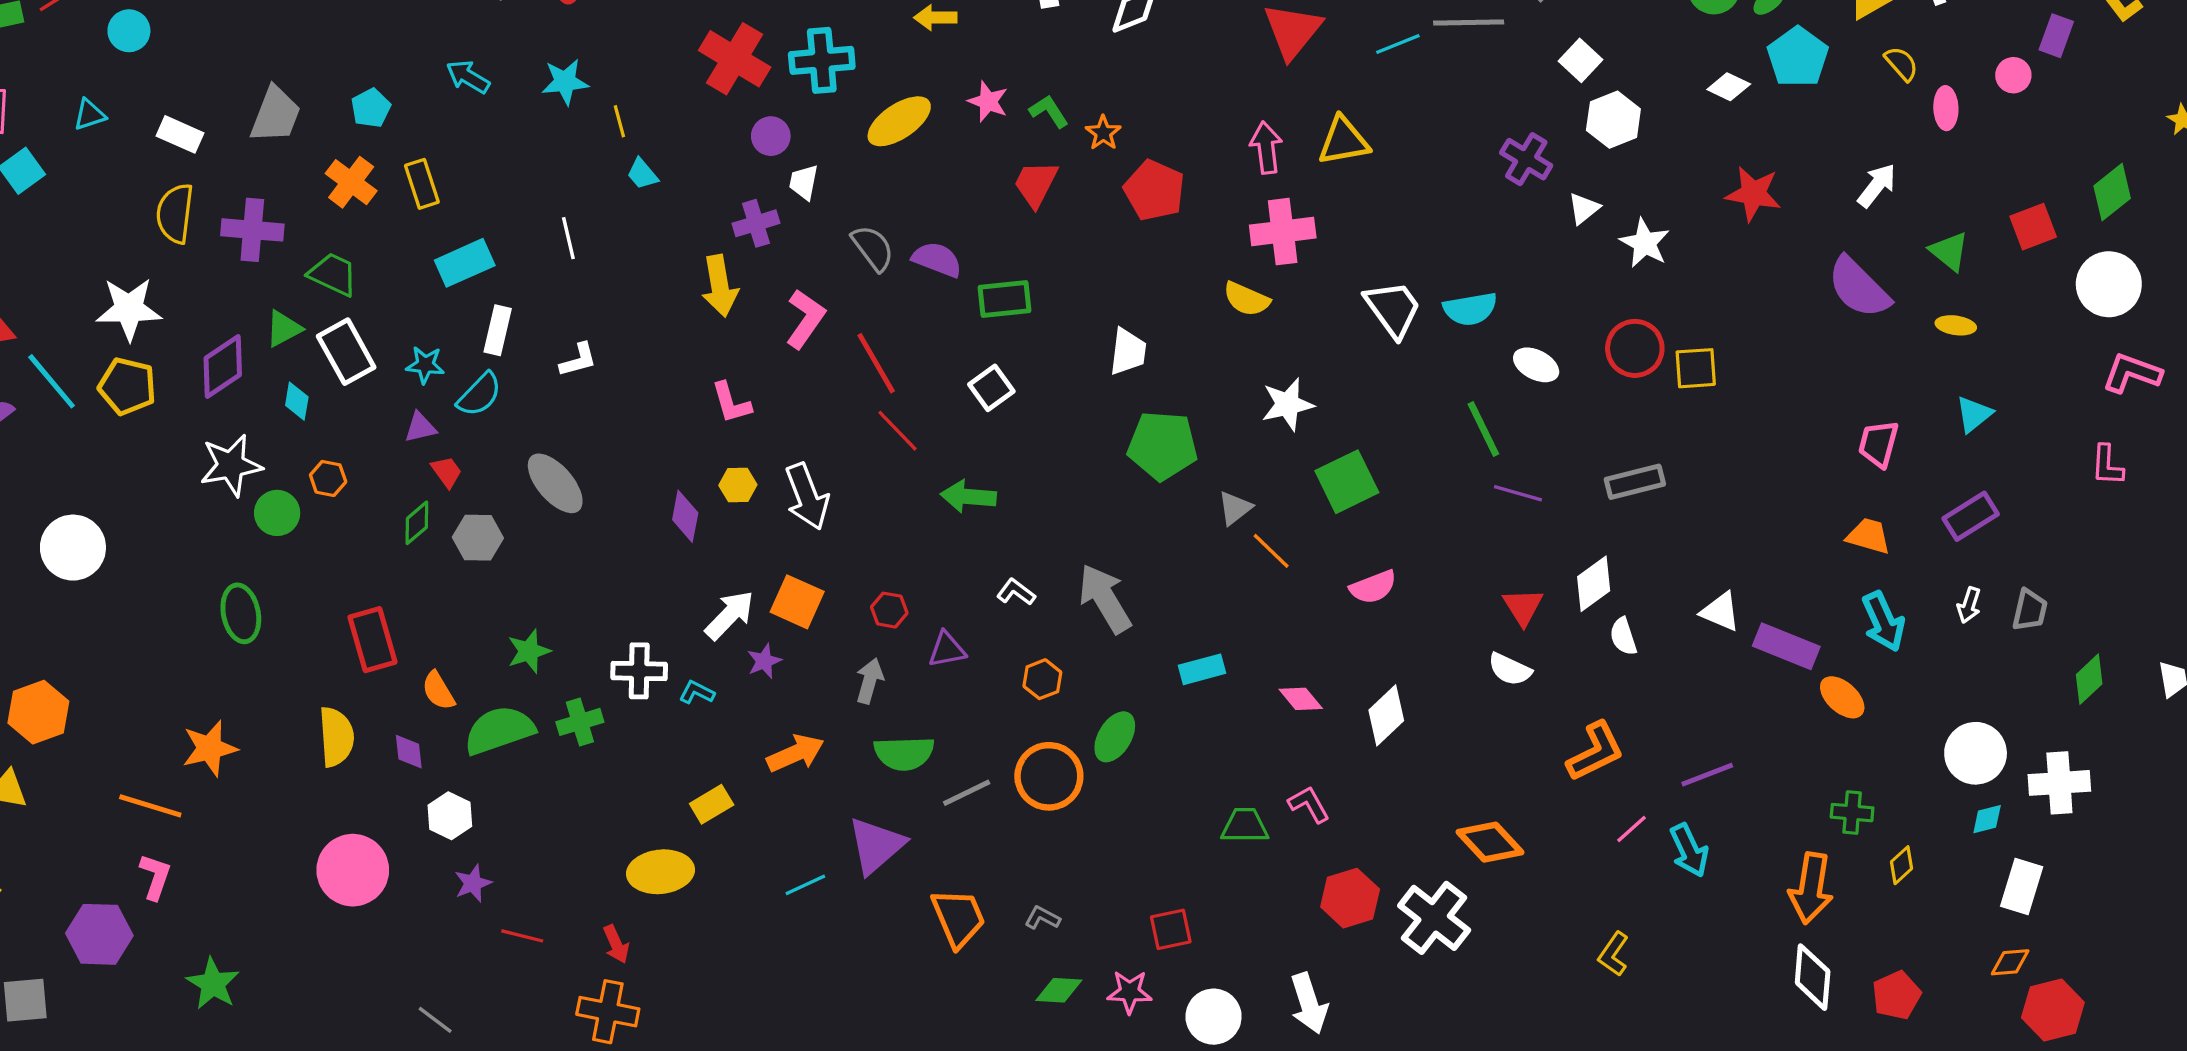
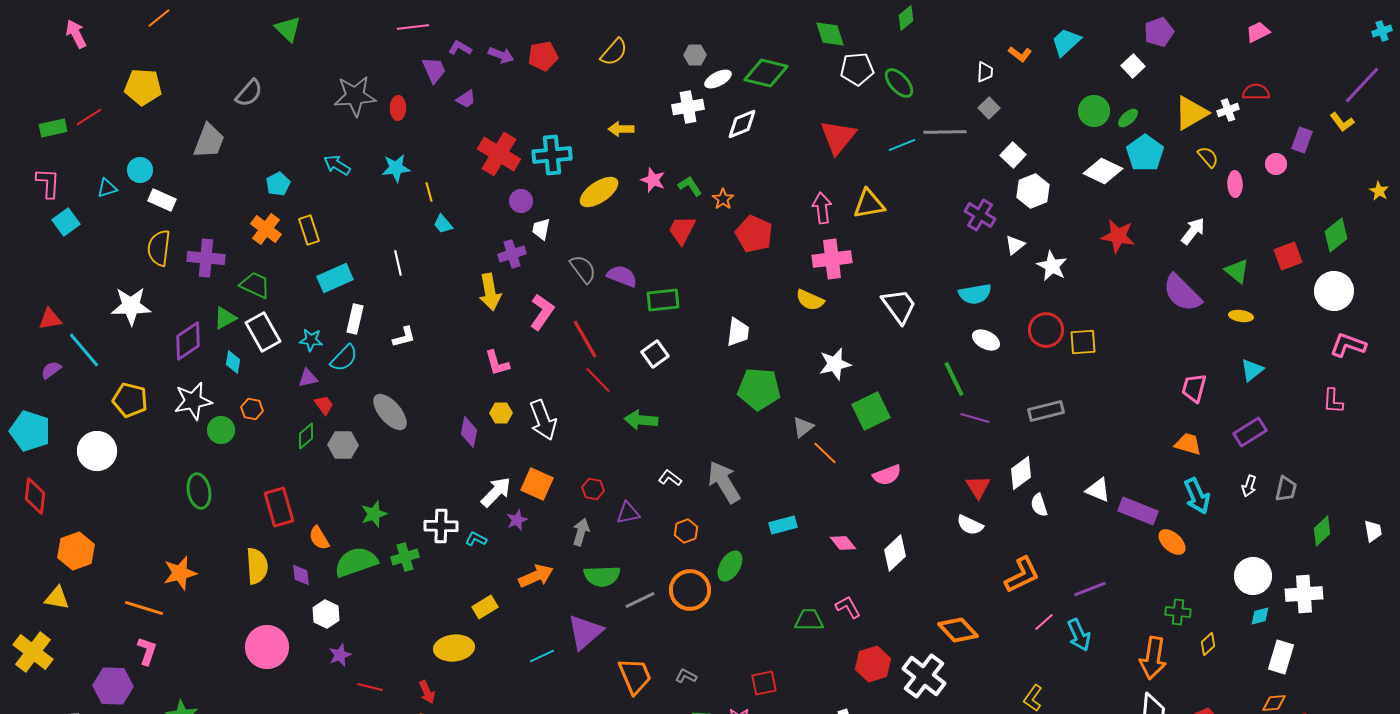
cyan circle: (129, 31) -> (140, 170), moved
white diamond: (1729, 87) -> (1103, 171), size x1.5
gray trapezoid: (275, 115) -> (209, 141), moved
cyan semicircle: (1470, 309) -> (975, 294), moved
yellow pentagon: (127, 386) -> (130, 400), moved

